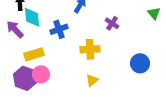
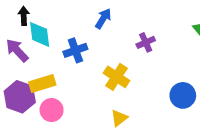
purple cross: (112, 23) -> (146, 42), turned 32
yellow cross: (90, 49) -> (117, 77), turned 36
purple hexagon: (25, 78) -> (20, 97), moved

